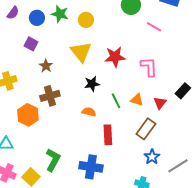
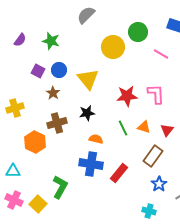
green star: (60, 14) -> (51, 41), moved
blue circle: (37, 18) -> (59, 70), moved
yellow circle: (86, 20) -> (113, 47), moved, size x1.5
red star: (115, 57) -> (127, 96), moved
black star: (92, 84) -> (87, 113), moved
red rectangle: (108, 135) -> (119, 173), moved, turned 42
blue cross: (91, 167) -> (91, 164), moved

